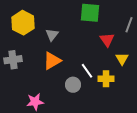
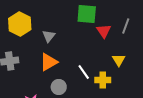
red triangle: (107, 40) -> (104, 31), moved
gray circle: (73, 85) -> (59, 87), moved

